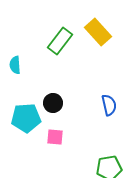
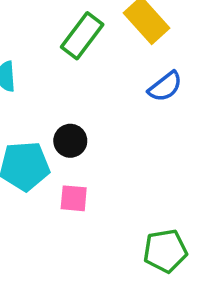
blue semicircle: (109, 105) -> (165, 87), moved, turned 65

